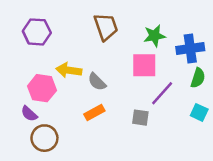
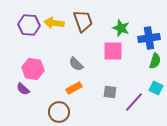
green star: (154, 36) -> (121, 28), turned 30
yellow arrow: (69, 70) -> (54, 23), moved
purple line: (162, 93) -> (134, 102), moved
brown circle: (44, 138) -> (59, 112), moved

